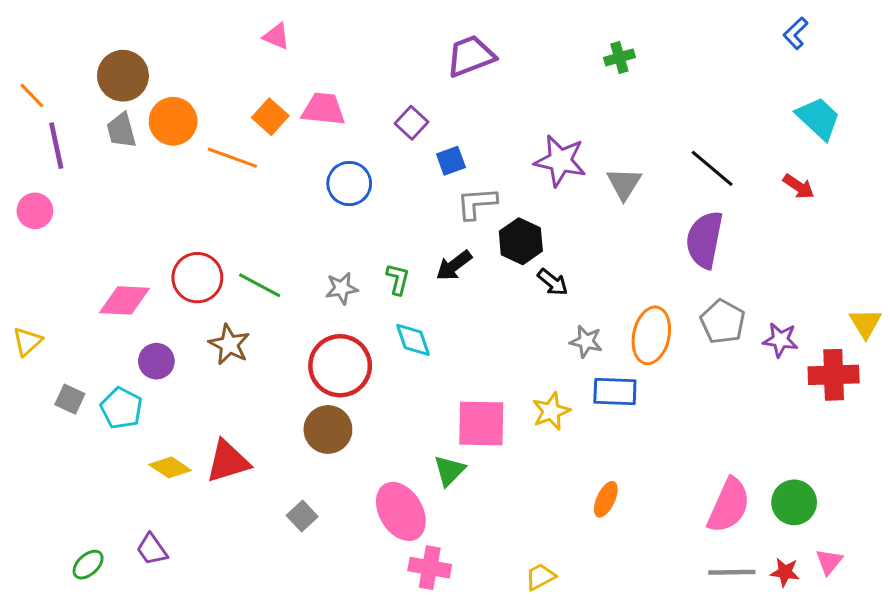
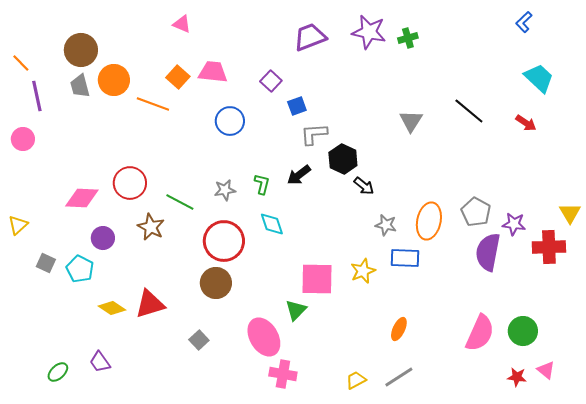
purple star: (560, 161) -> (369, 32), moved
purple semicircle: (704, 240) -> (488, 252), moved
green line: (260, 285) -> (180, 202), moved
pink triangle: (829, 562) -> (546, 370), turned -30
gray line: (732, 572) -> (399, 377), moved, turned -32

